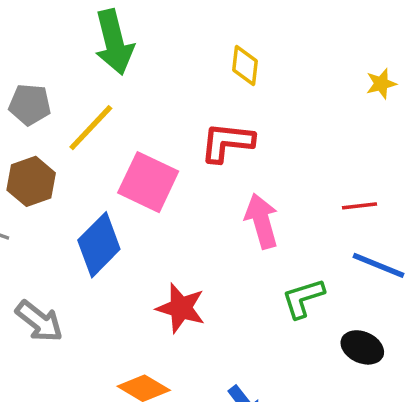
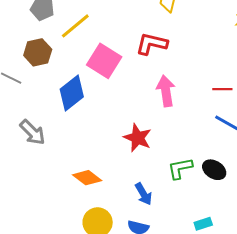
green L-shape: (303, 298) -> (180, 168), moved
red star: (181, 308) -> (138, 138), moved

